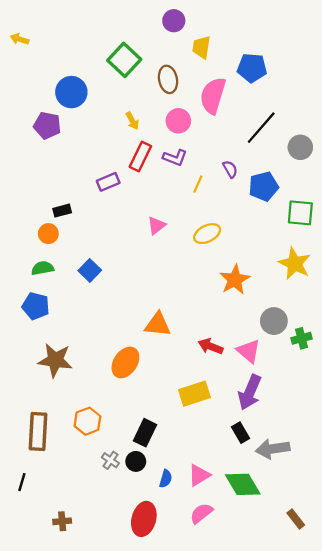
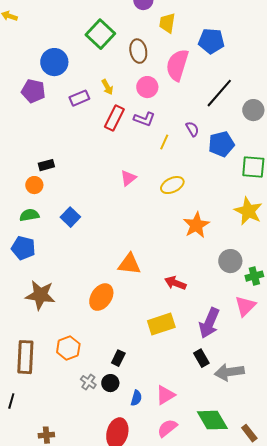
purple rectangle: (108, 182) -> (79, 98), moved
pink triangle: (249, 351) -> (245, 306), moved, turned 35
black rectangle: (145, 433) -> (118, 358), size x0.7
green diamond: (243, 484) -> (212, 420), moved

